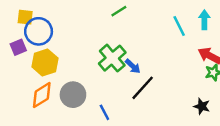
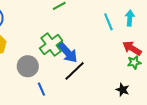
blue arrow: (133, 66) -> (68, 53), size x1.6
gray circle: (73, 95) -> (28, 66), moved

